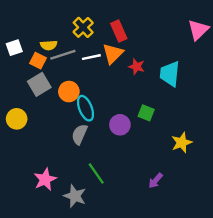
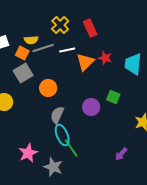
orange triangle: (113, 54) -> (85, 62), moved
orange circle: (69, 92) -> (48, 88), moved
cyan ellipse: (85, 108) -> (62, 135), moved

